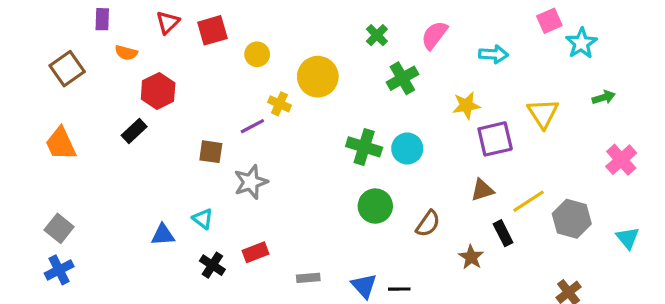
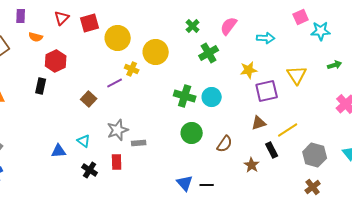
cyan star: (581, 43) -> (321, 31), turned 30
yellow circle: (257, 54) -> (118, 38), size x1.6
black rectangle: (134, 131) -> (41, 86), turned -35
brown square: (211, 152) -> (89, 99), turned 35
gray star: (251, 182) -> (118, 130), moved
gray hexagon: (572, 219) -> (315, 155), moved
red rectangle: (256, 252) -> (117, 162), turned -70
gray rectangle: (308, 278) -> (139, 143), moved

